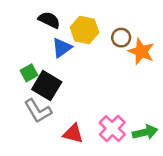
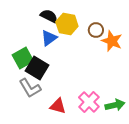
black semicircle: (49, 20) -> (49, 16), moved
green square: (29, 73) -> (23, 58), size x1.5

